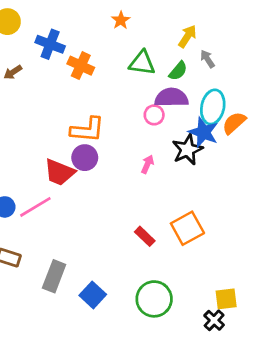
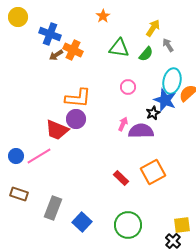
brown arrow: (13, 72) -> (56, 55), moved
purple semicircle: (171, 98) -> (141, 131), moved
black star: (187, 150) -> (153, 113), size x0.6

